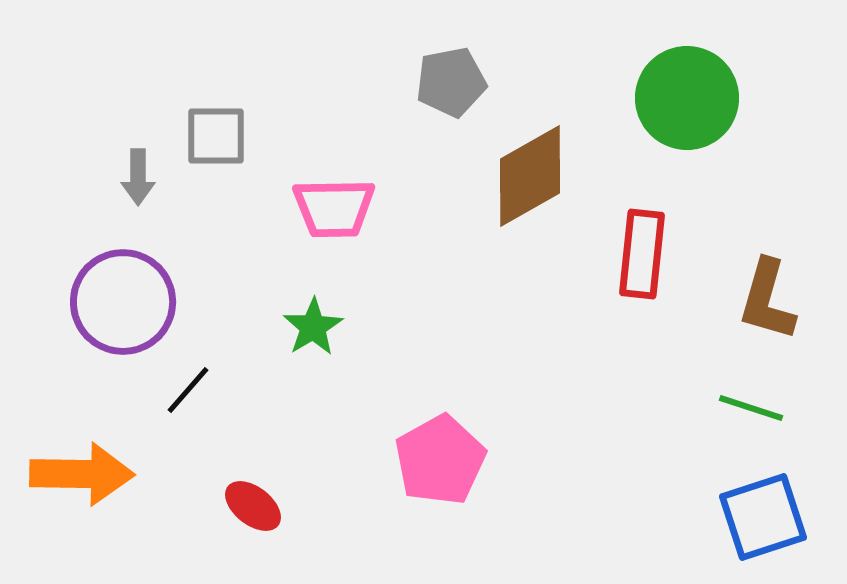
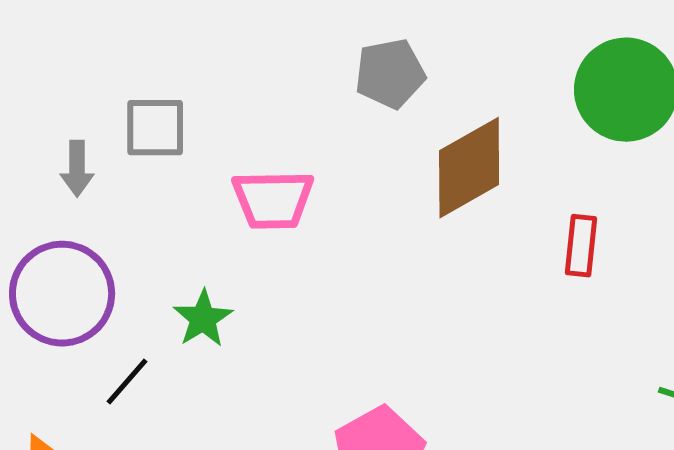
red rectangle: (642, 254) -> (581, 246), size x0.7
green star: (313, 327) -> (203, 319), moved

